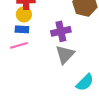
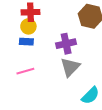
pink line: (19, 45) -> (25, 71), moved

